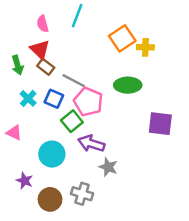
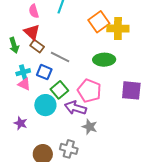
yellow cross: (145, 47) -> (118, 29), size x1.5
cyan cross: (28, 98) -> (23, 72), turned 32
pink pentagon: (88, 102) -> (89, 91), moved
pink triangle: (14, 133) -> (24, 84), moved
cyan circle: (52, 154) -> (45, 105), moved
purple star: (24, 181) -> (21, 123), moved

